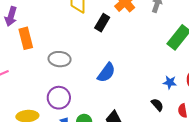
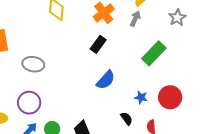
black rectangle: (102, 23) -> (98, 44), moved
blue semicircle: (106, 73) -> (106, 80), moved

